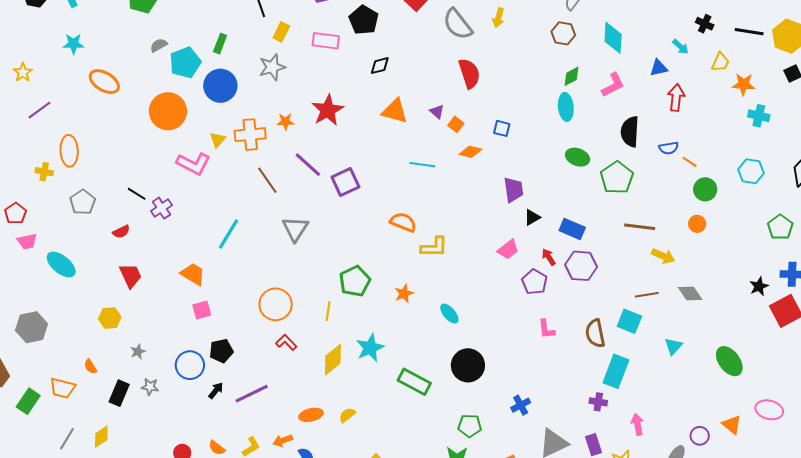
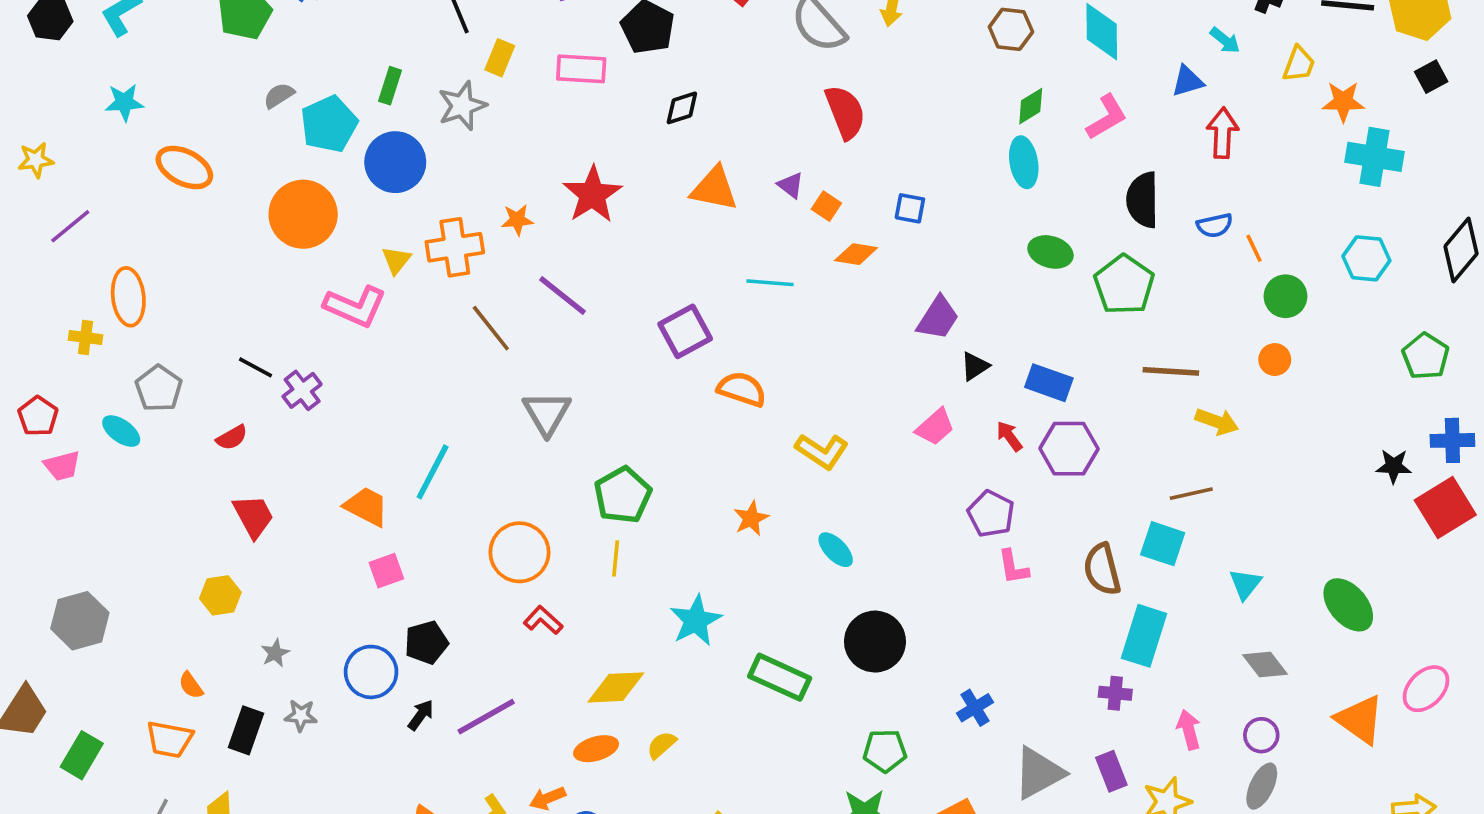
gray star: (272, 67) -> (462, 106), moved
yellow star: (23, 72) -> (36, 160), turned 30
cyan cross: (759, 116) -> (1375, 157), size x1.4
orange line: (690, 162) -> (1254, 248), turned 35
purple square: (345, 182) -> (685, 331), moved
purple trapezoid: (513, 190) -> (938, 318), turned 44
cyan line: (228, 234) -> (433, 472), moved
yellow L-shape: (434, 247) -> (822, 451), moved, turned 36
cyan ellipse: (61, 265) -> (121, 431), moved, size x0.7
green pentagon: (355, 281) -> (623, 495), moved
purple pentagon: (534, 282) -> (991, 514), moved
black star: (759, 286) -> (1394, 466), turned 30
gray diamond: (690, 293) -> (1265, 664), moved
yellow diamond: (333, 360) -> (616, 687), moved, turned 40
orange trapezoid: (62, 388) -> (169, 739), moved
pink ellipse: (769, 410) -> (1426, 689), turned -56
orange triangle: (732, 425) -> (1360, 720), size x1.4
purple circle: (700, 436) -> (1261, 735), moved

